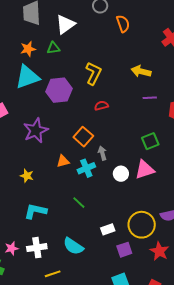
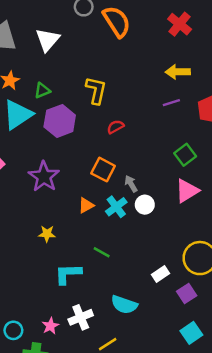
orange semicircle: (123, 24) -> (117, 22), size x1.5
green triangle: (53, 48) -> (42, 90), moved
yellow arrow: (141, 71) -> (178, 72), moved
white circle: (121, 174) -> (145, 205), moved
green line: (79, 203) -> (102, 252), moved

